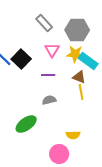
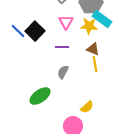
cyan rectangle: (88, 61) -> (102, 19), moved
gray semicircle: (49, 100) -> (63, 72), turned -48
yellow semicircle: (73, 135) -> (87, 107), turned -40

